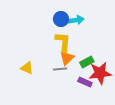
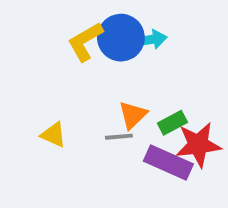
blue circle: (61, 19) -> (121, 38), size x1.5
yellow L-shape: (63, 42) -> (85, 42), moved, turned -125
purple rectangle: (85, 82) -> (168, 162), size x1.6

